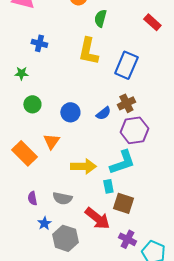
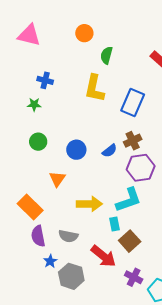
green star: (21, 73) -> (34, 104), moved
orange rectangle: (24, 153) -> (30, 207), moved
purple semicircle: (32, 198) -> (38, 236), size x1.5
brown square: (123, 203) -> (130, 241), turned 30

